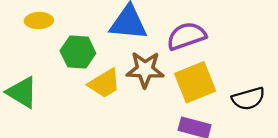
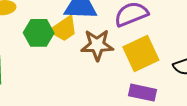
yellow trapezoid: (104, 83) -> (64, 29), moved

